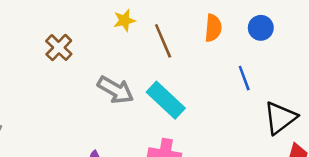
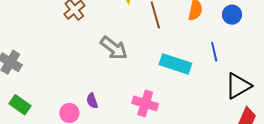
cyan rectangle: (166, 100) -> (175, 64), moved, turned -32

